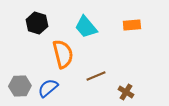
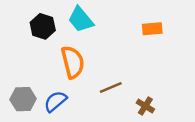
cyan trapezoid: (86, 27) -> (81, 19), moved

